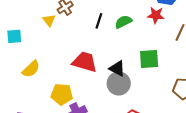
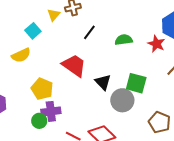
black line: (99, 21) -> (89, 32), moved
cyan square: (14, 36) -> (33, 31), moved, turned 35
gray circle: (119, 83) -> (122, 100), moved

